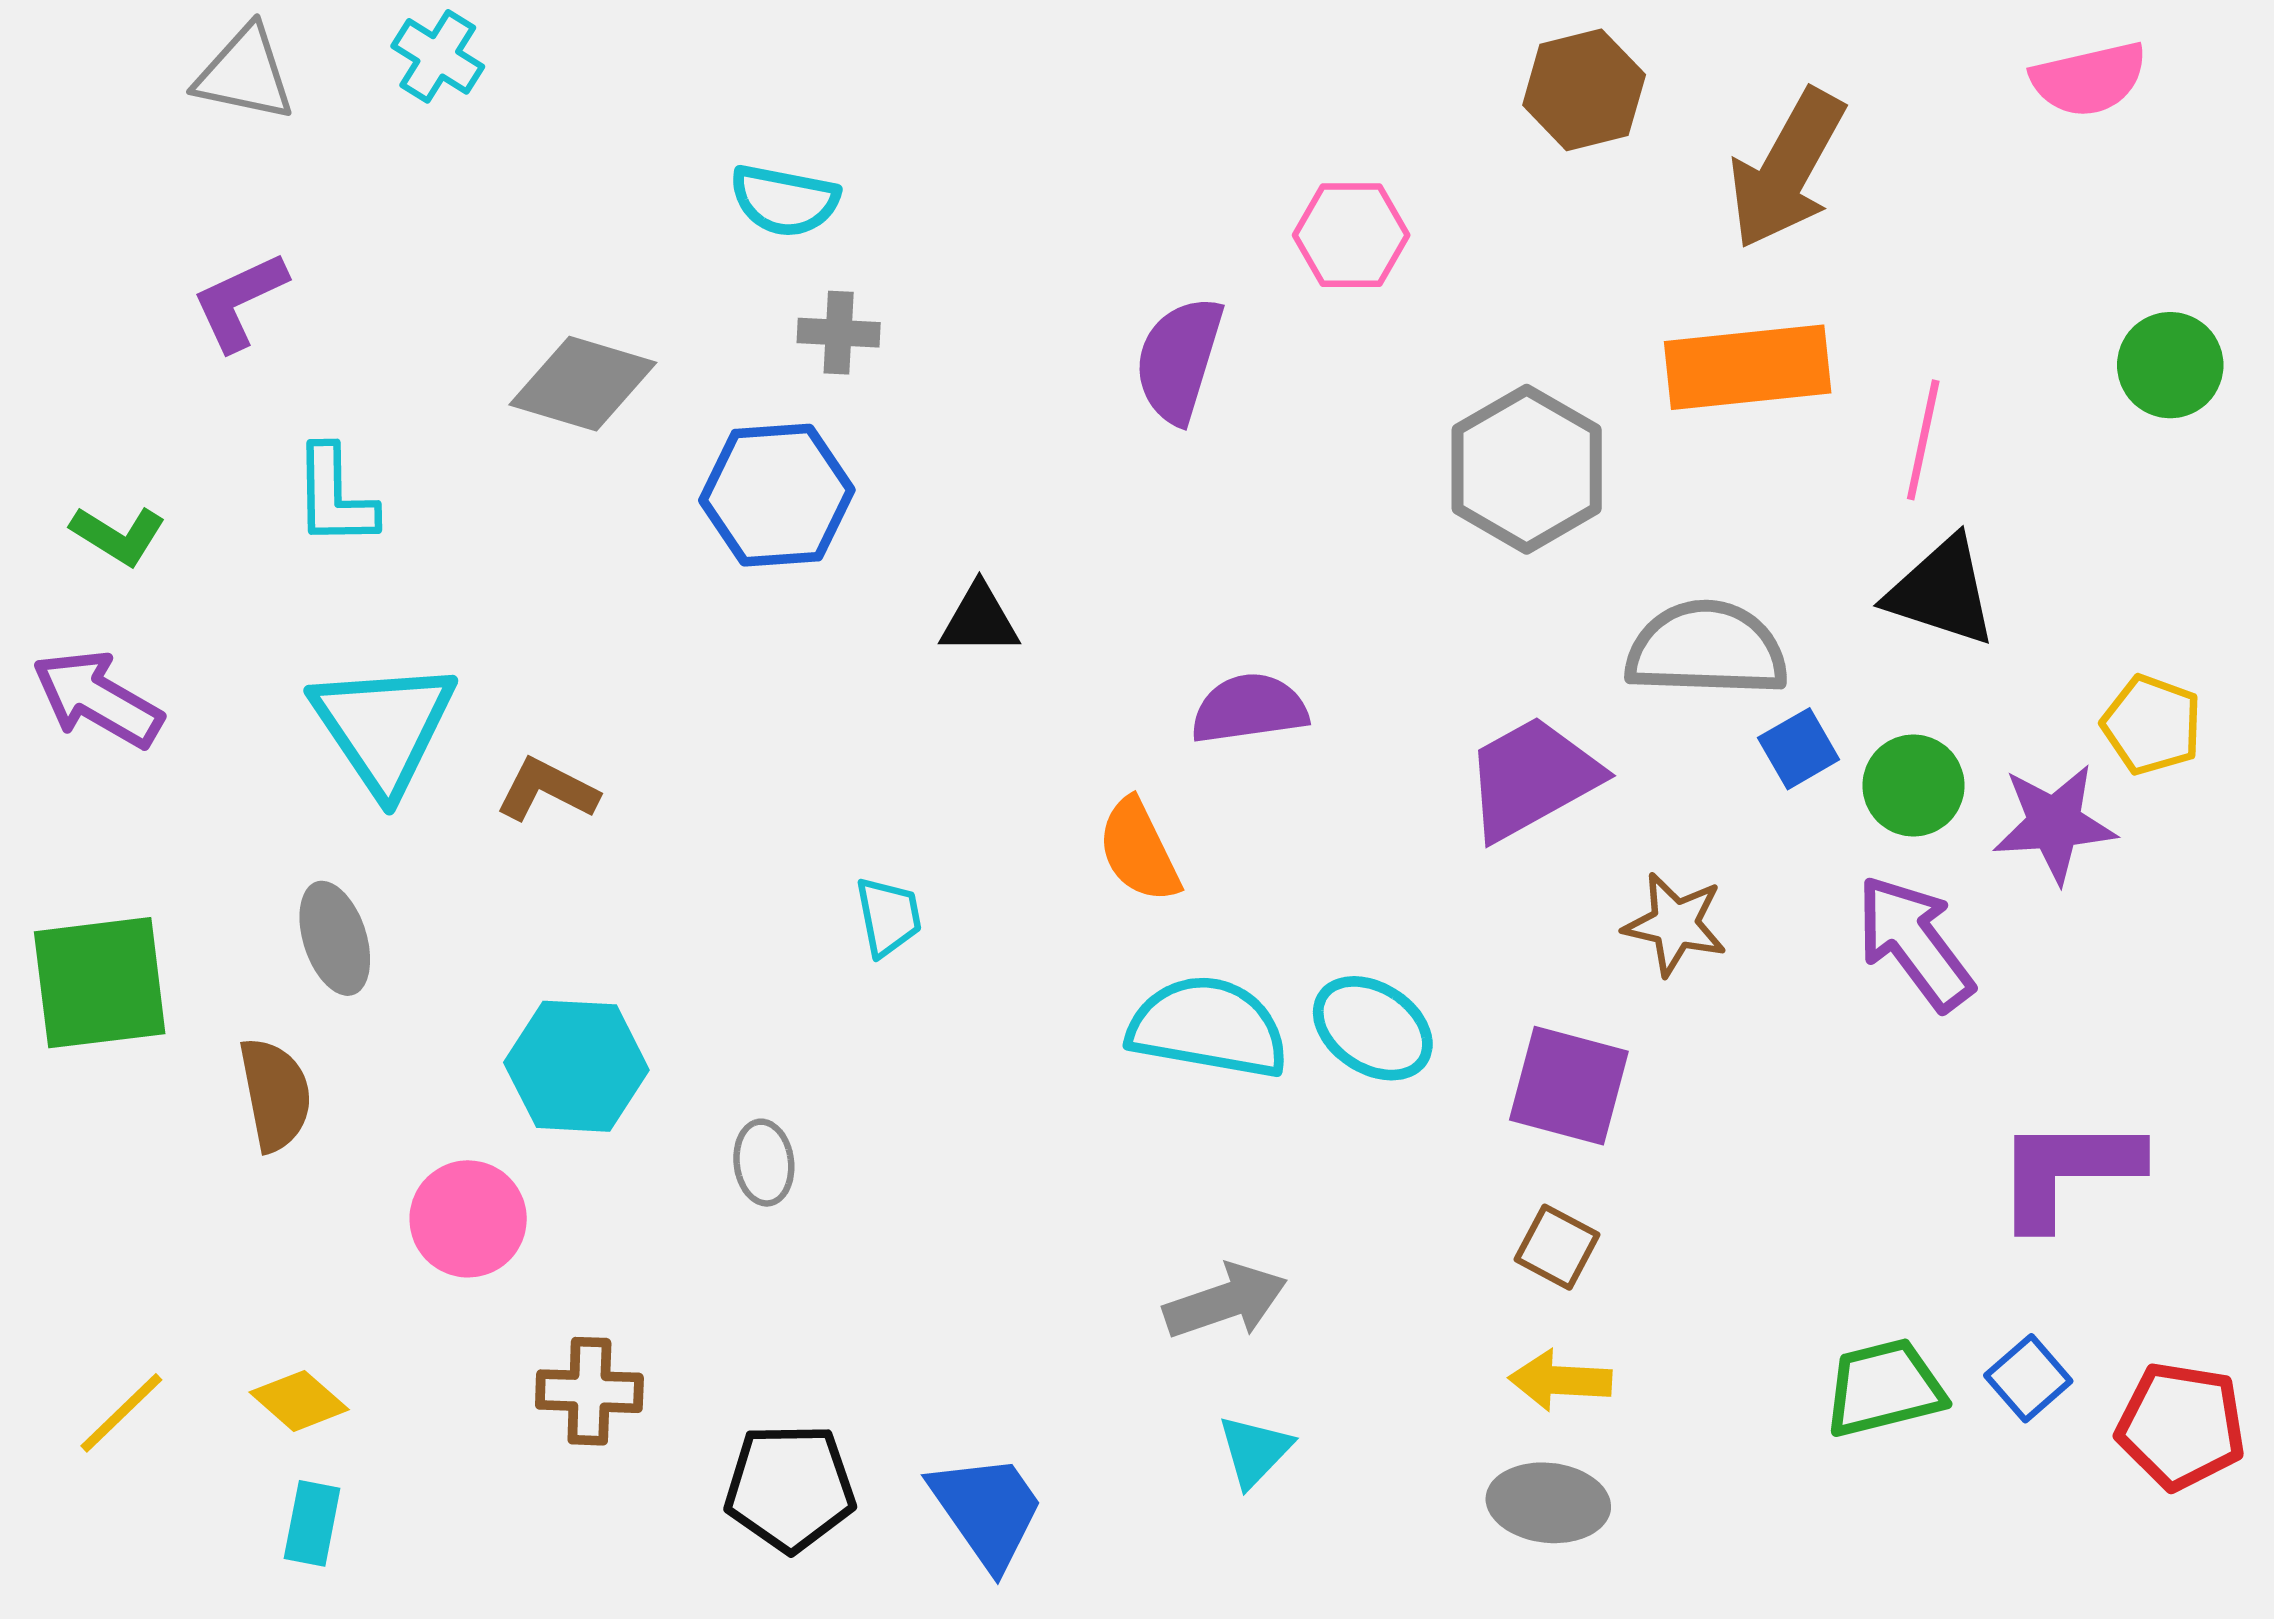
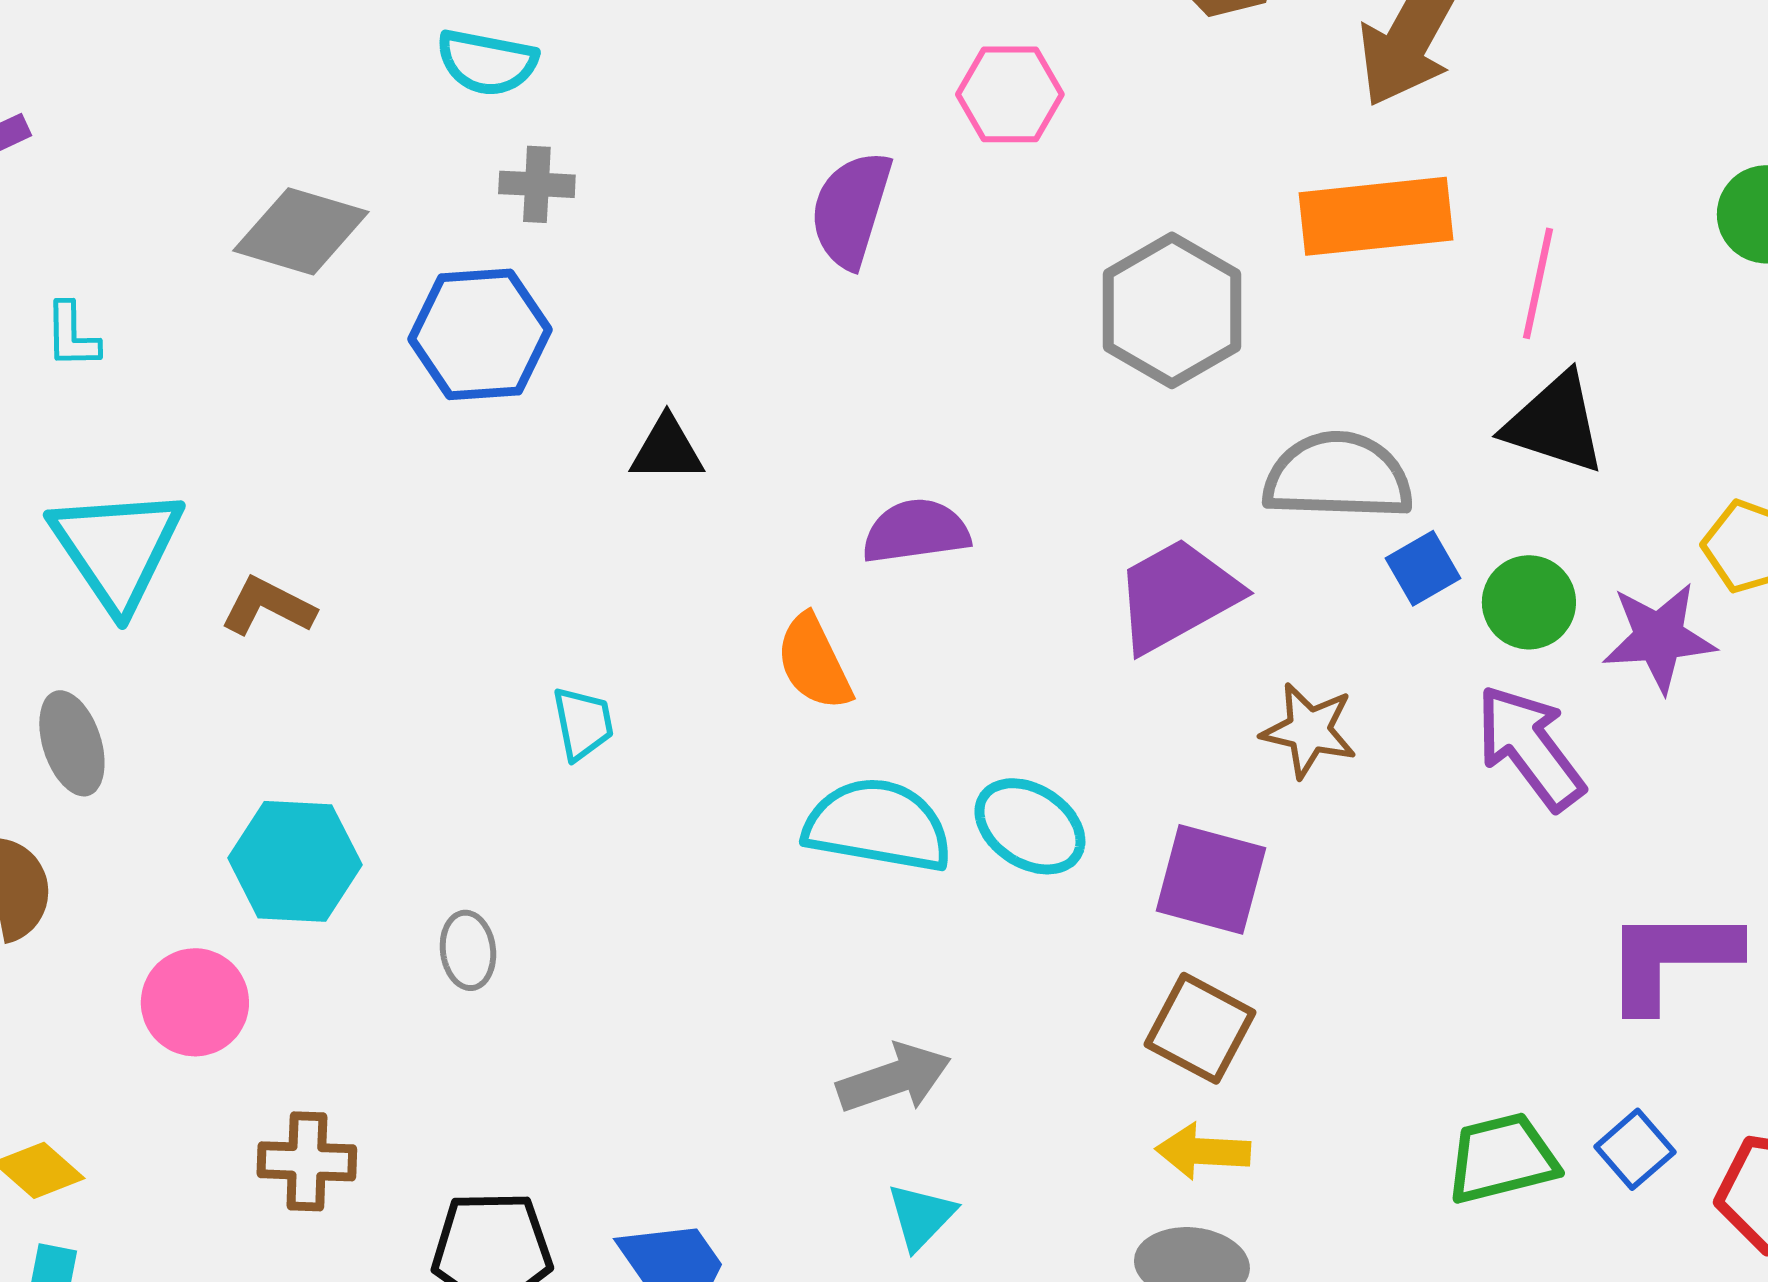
cyan L-shape: (335, 496) -> (72, 335), size x0.7
brown square: (1557, 1247) -> (1200, 1028), size x1.4

